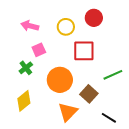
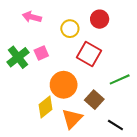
pink arrow: (30, 26) -> (32, 17), moved
red square: (84, 51) -> (89, 54), turned 30
green cross: (26, 68) -> (18, 57), moved, size x1.5
yellow diamond: (24, 101) -> (46, 107), moved

